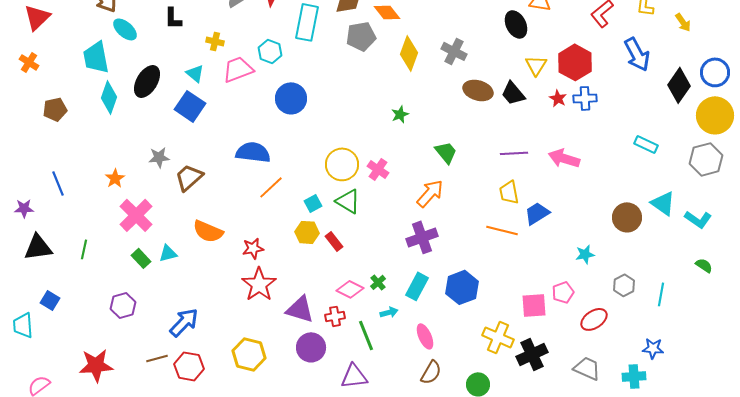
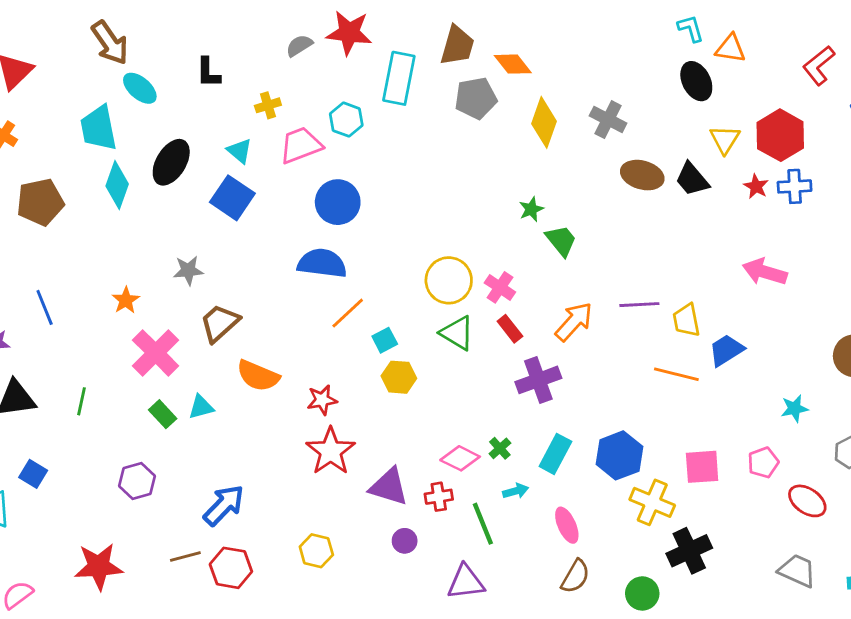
yellow cross: (215, 41) -> (268, 105), turned -30
blue circle: (291, 98) -> (338, 202), moved
brown pentagon: (55, 109) -> (40, 202), size x1.4
green trapezoid: (446, 152) -> (561, 241), moved
purple line: (514, 153) -> (639, 305), moved
brown trapezoid: (189, 177) -> (220, 323), moved
cyan square: (313, 203) -> (385, 340), moved
purple cross: (422, 237) -> (538, 380), moved
red rectangle: (334, 241) -> (510, 329), moved
pink square: (534, 305) -> (702, 467), moved
red ellipse: (594, 319) -> (807, 501), turned 68
yellow cross: (498, 337) -> (652, 502), moved
purple circle: (311, 347) -> (405, 541), size x0.6
yellow hexagon: (249, 354) -> (316, 551), size x0.7
black cross: (532, 354) -> (689, 551), moved

